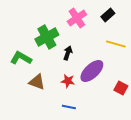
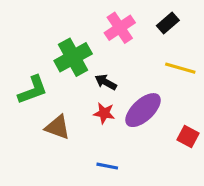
black arrow: (68, 53) -> (106, 82), turned -80
green L-shape: (21, 58) -> (33, 90), turned 130
red star: (68, 81) -> (104, 113), moved

